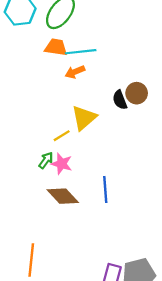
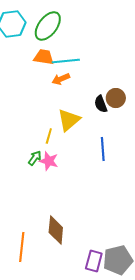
yellow line: (62, 136) -> (49, 136), turned -42
blue line: (105, 189) -> (103, 149), moved
brown diamond: (63, 196) -> (56, 230), moved, turned 48

